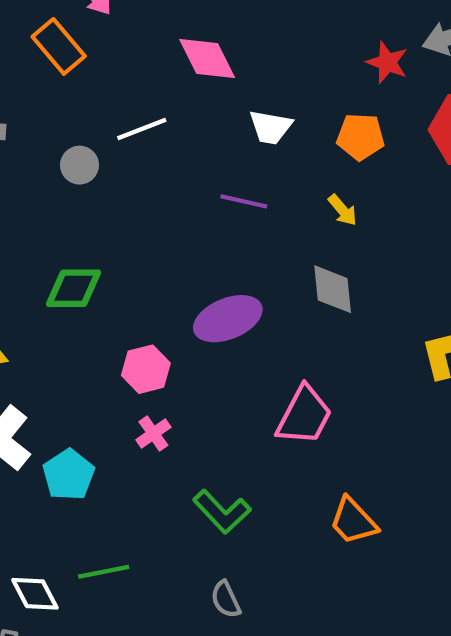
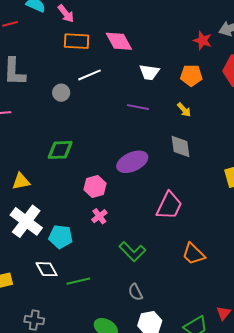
orange rectangle: (59, 46) -> (77, 41), moved, turned -45
cyan pentagon: (69, 475) -> (61, 237), turned -30
white diamond: (35, 594) -> (47, 269), moved

